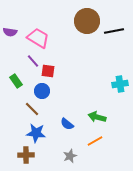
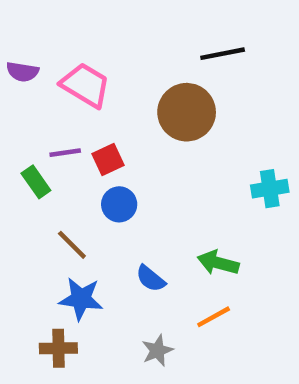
brown circle: (87, 21) -> (187, 112), moved
black line: (114, 31) -> (223, 54), moved
purple line: (33, 61) -> (65, 153), moved, turned -56
red square: (48, 71) -> (108, 159), turned -32
blue circle: (42, 91) -> (119, 204), moved

